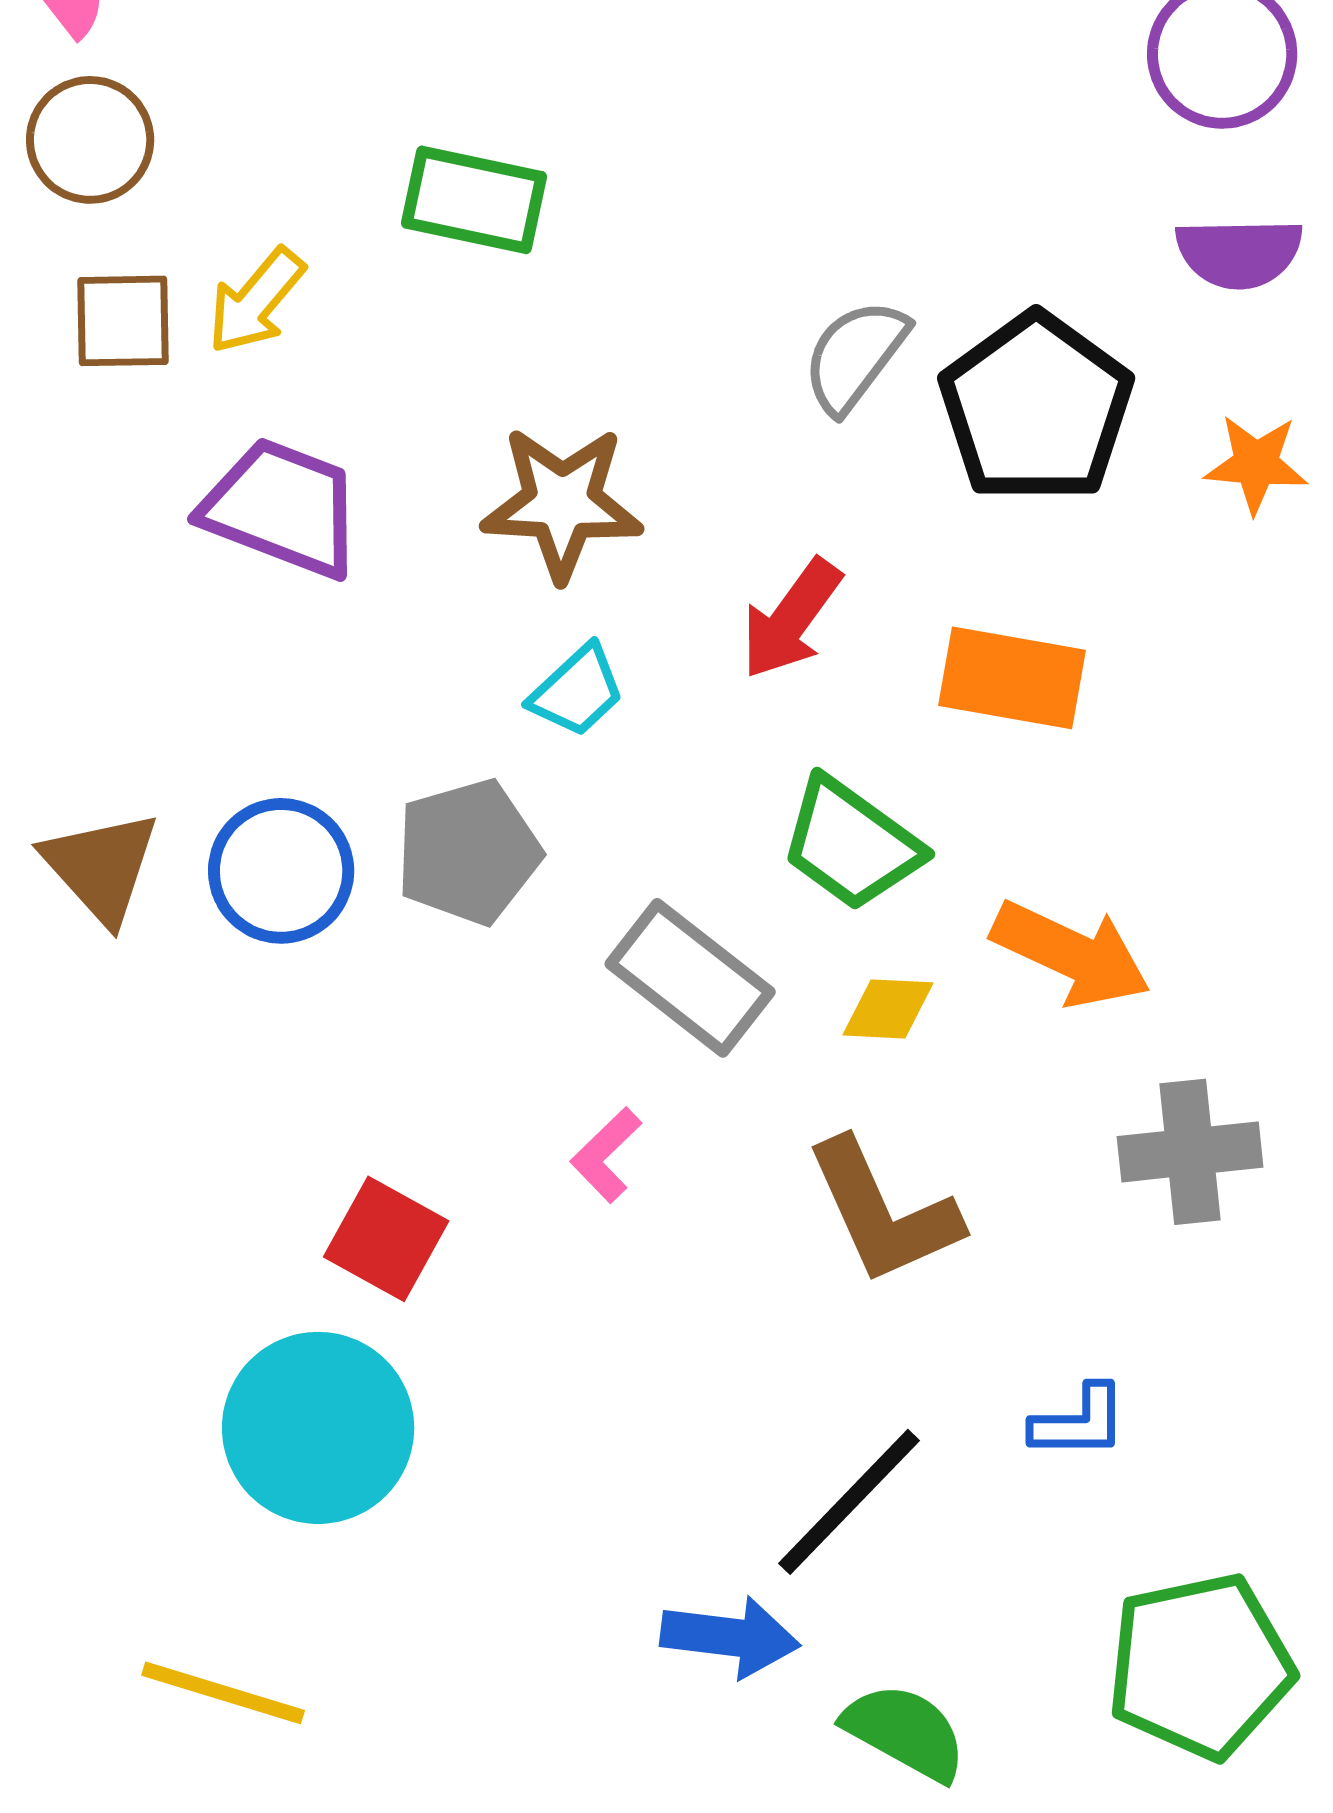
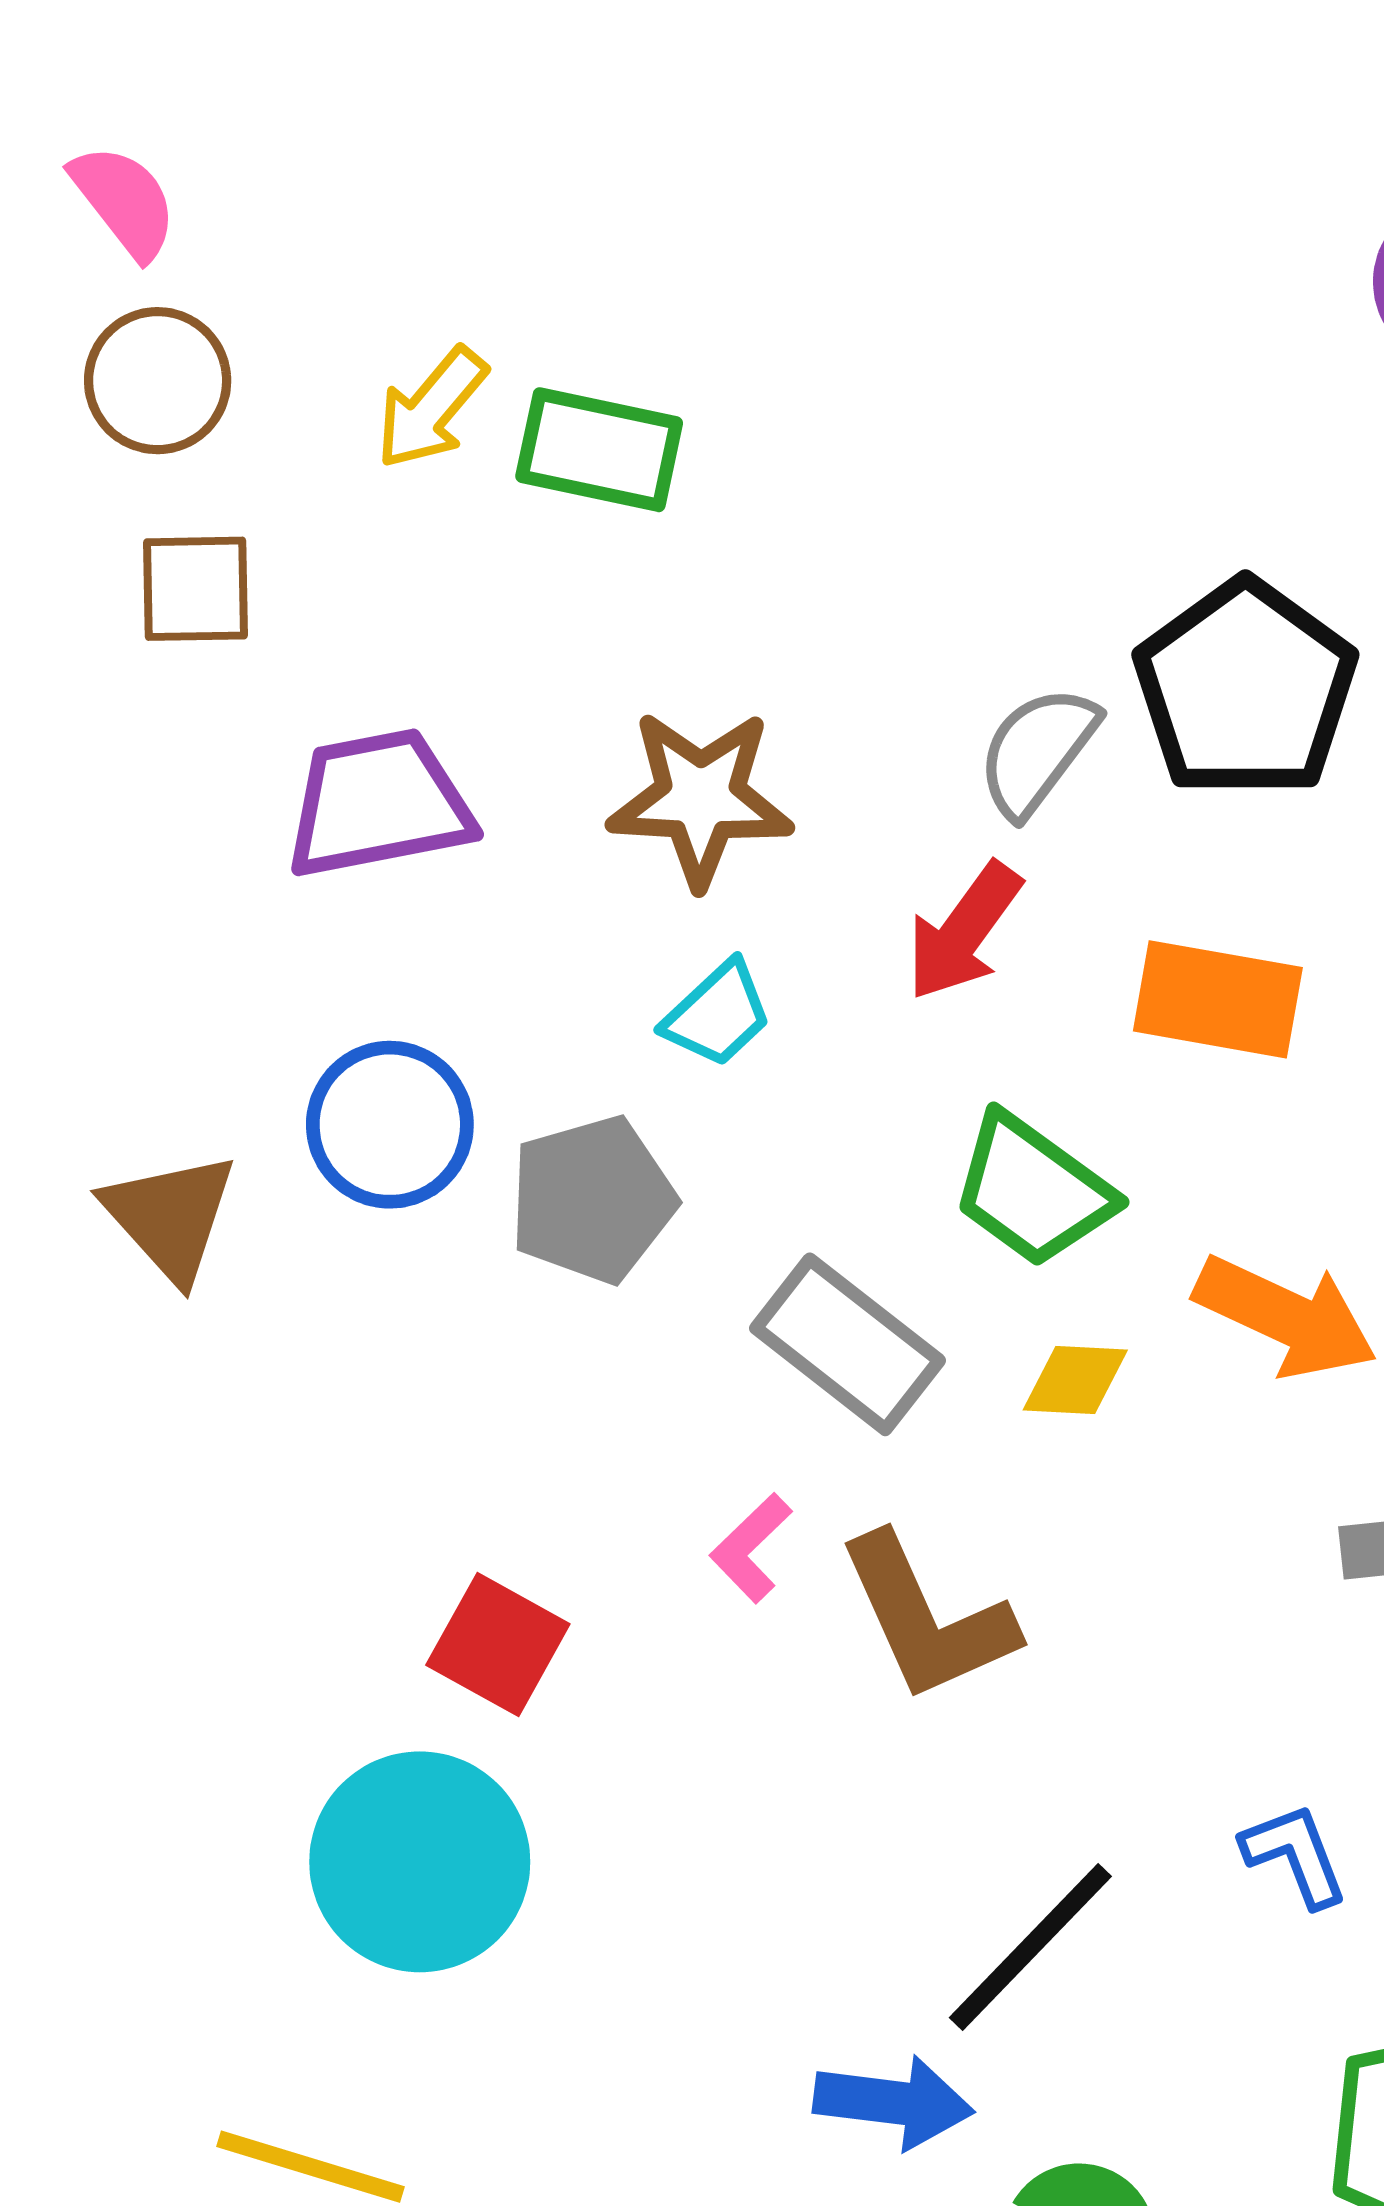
yellow arrow: (256, 301) -> (431, 408), moved
gray semicircle: (855, 356) -> (1037, 751), moved
purple trapezoid: (282, 508) -> (378, 804), turned -32
blue circle: (281, 871) -> (390, 1125), moved
brown L-shape: (883, 1212) -> (927, 1618), moved
blue L-shape: (1079, 1422) -> (1295, 1855), turned -111

